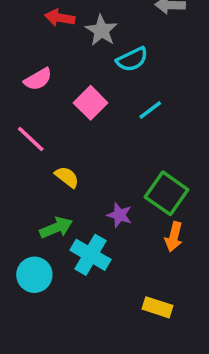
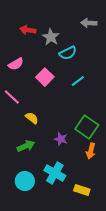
cyan cross: (91, 255) -> (55, 173), moved
cyan circle: (34, 275) -> (25, 181), moved

